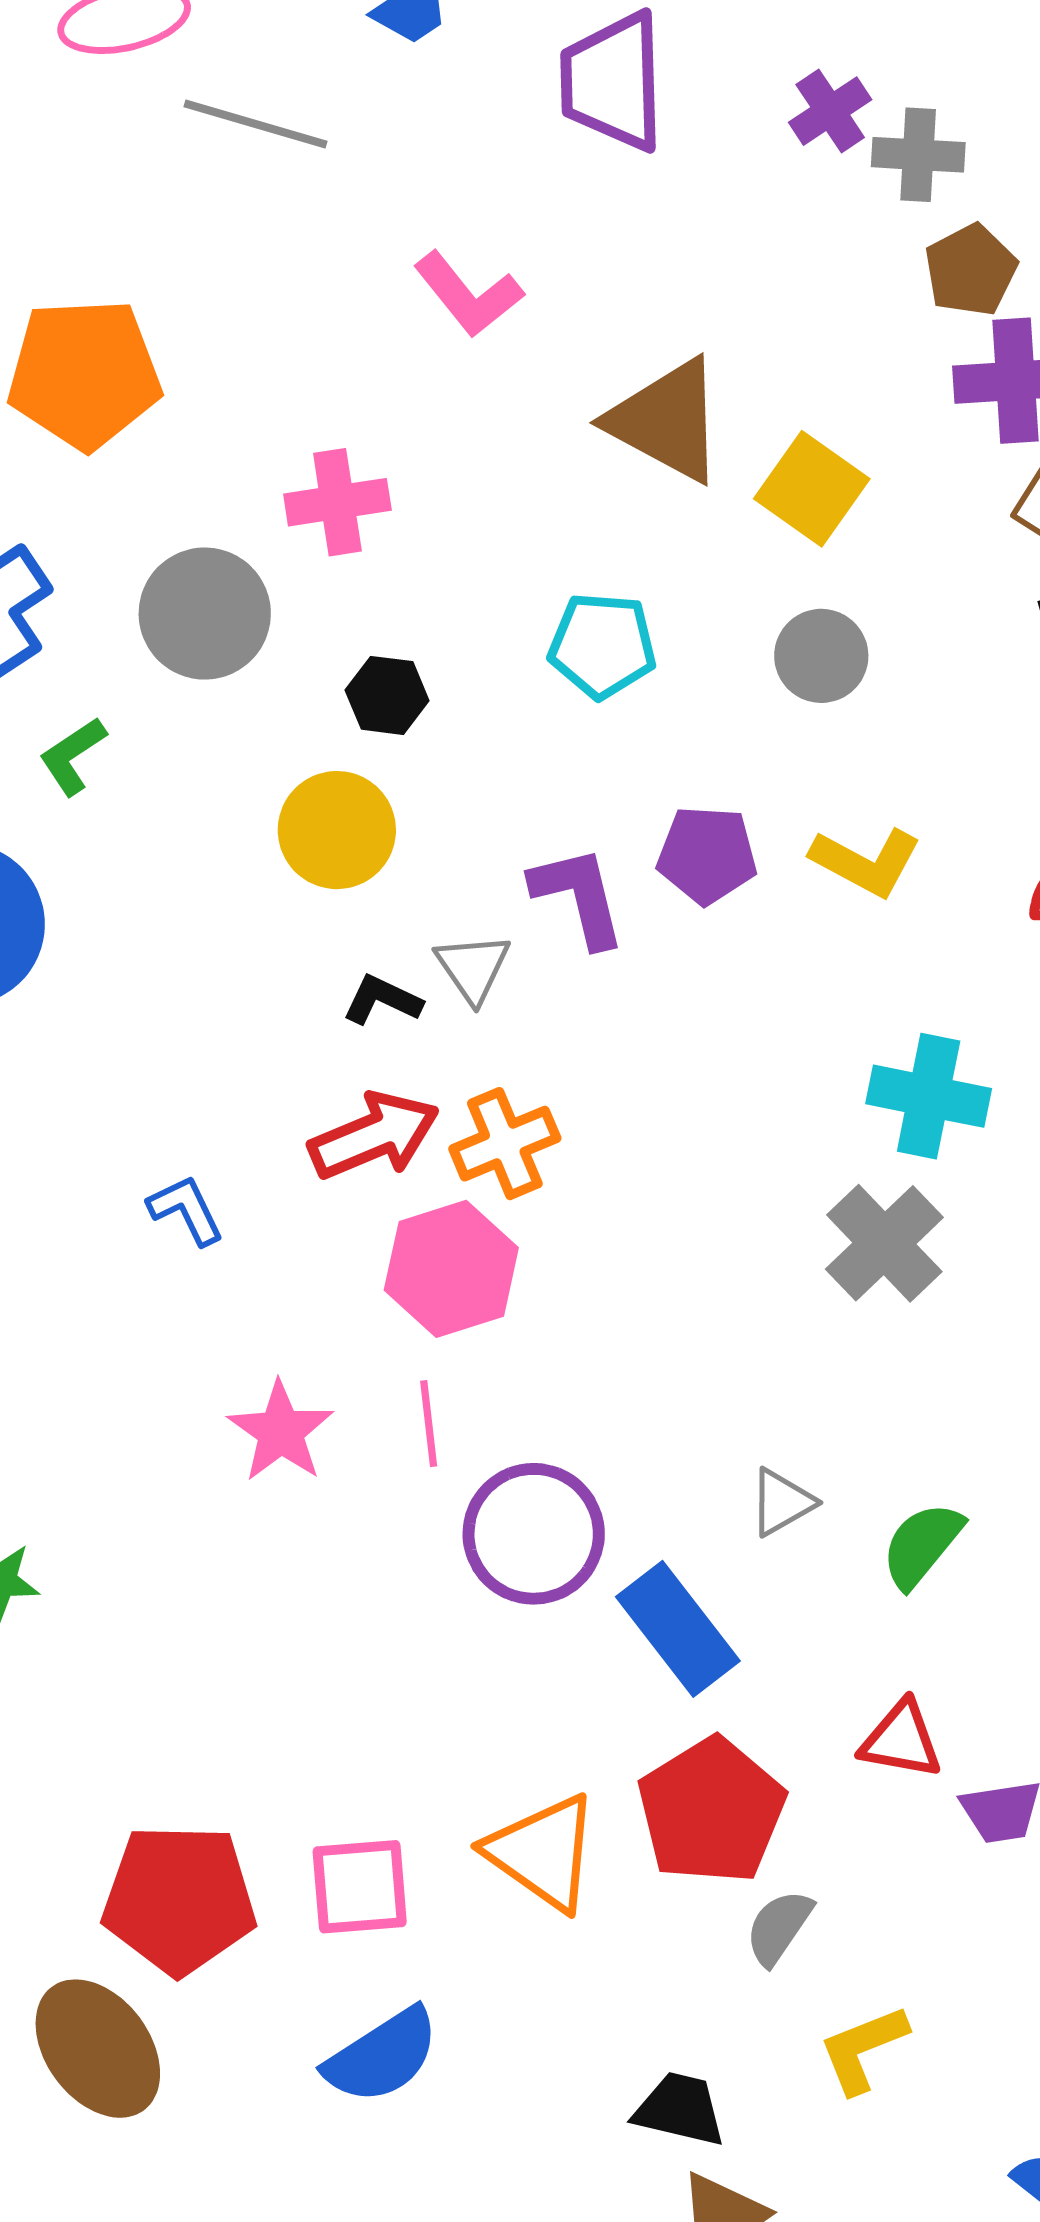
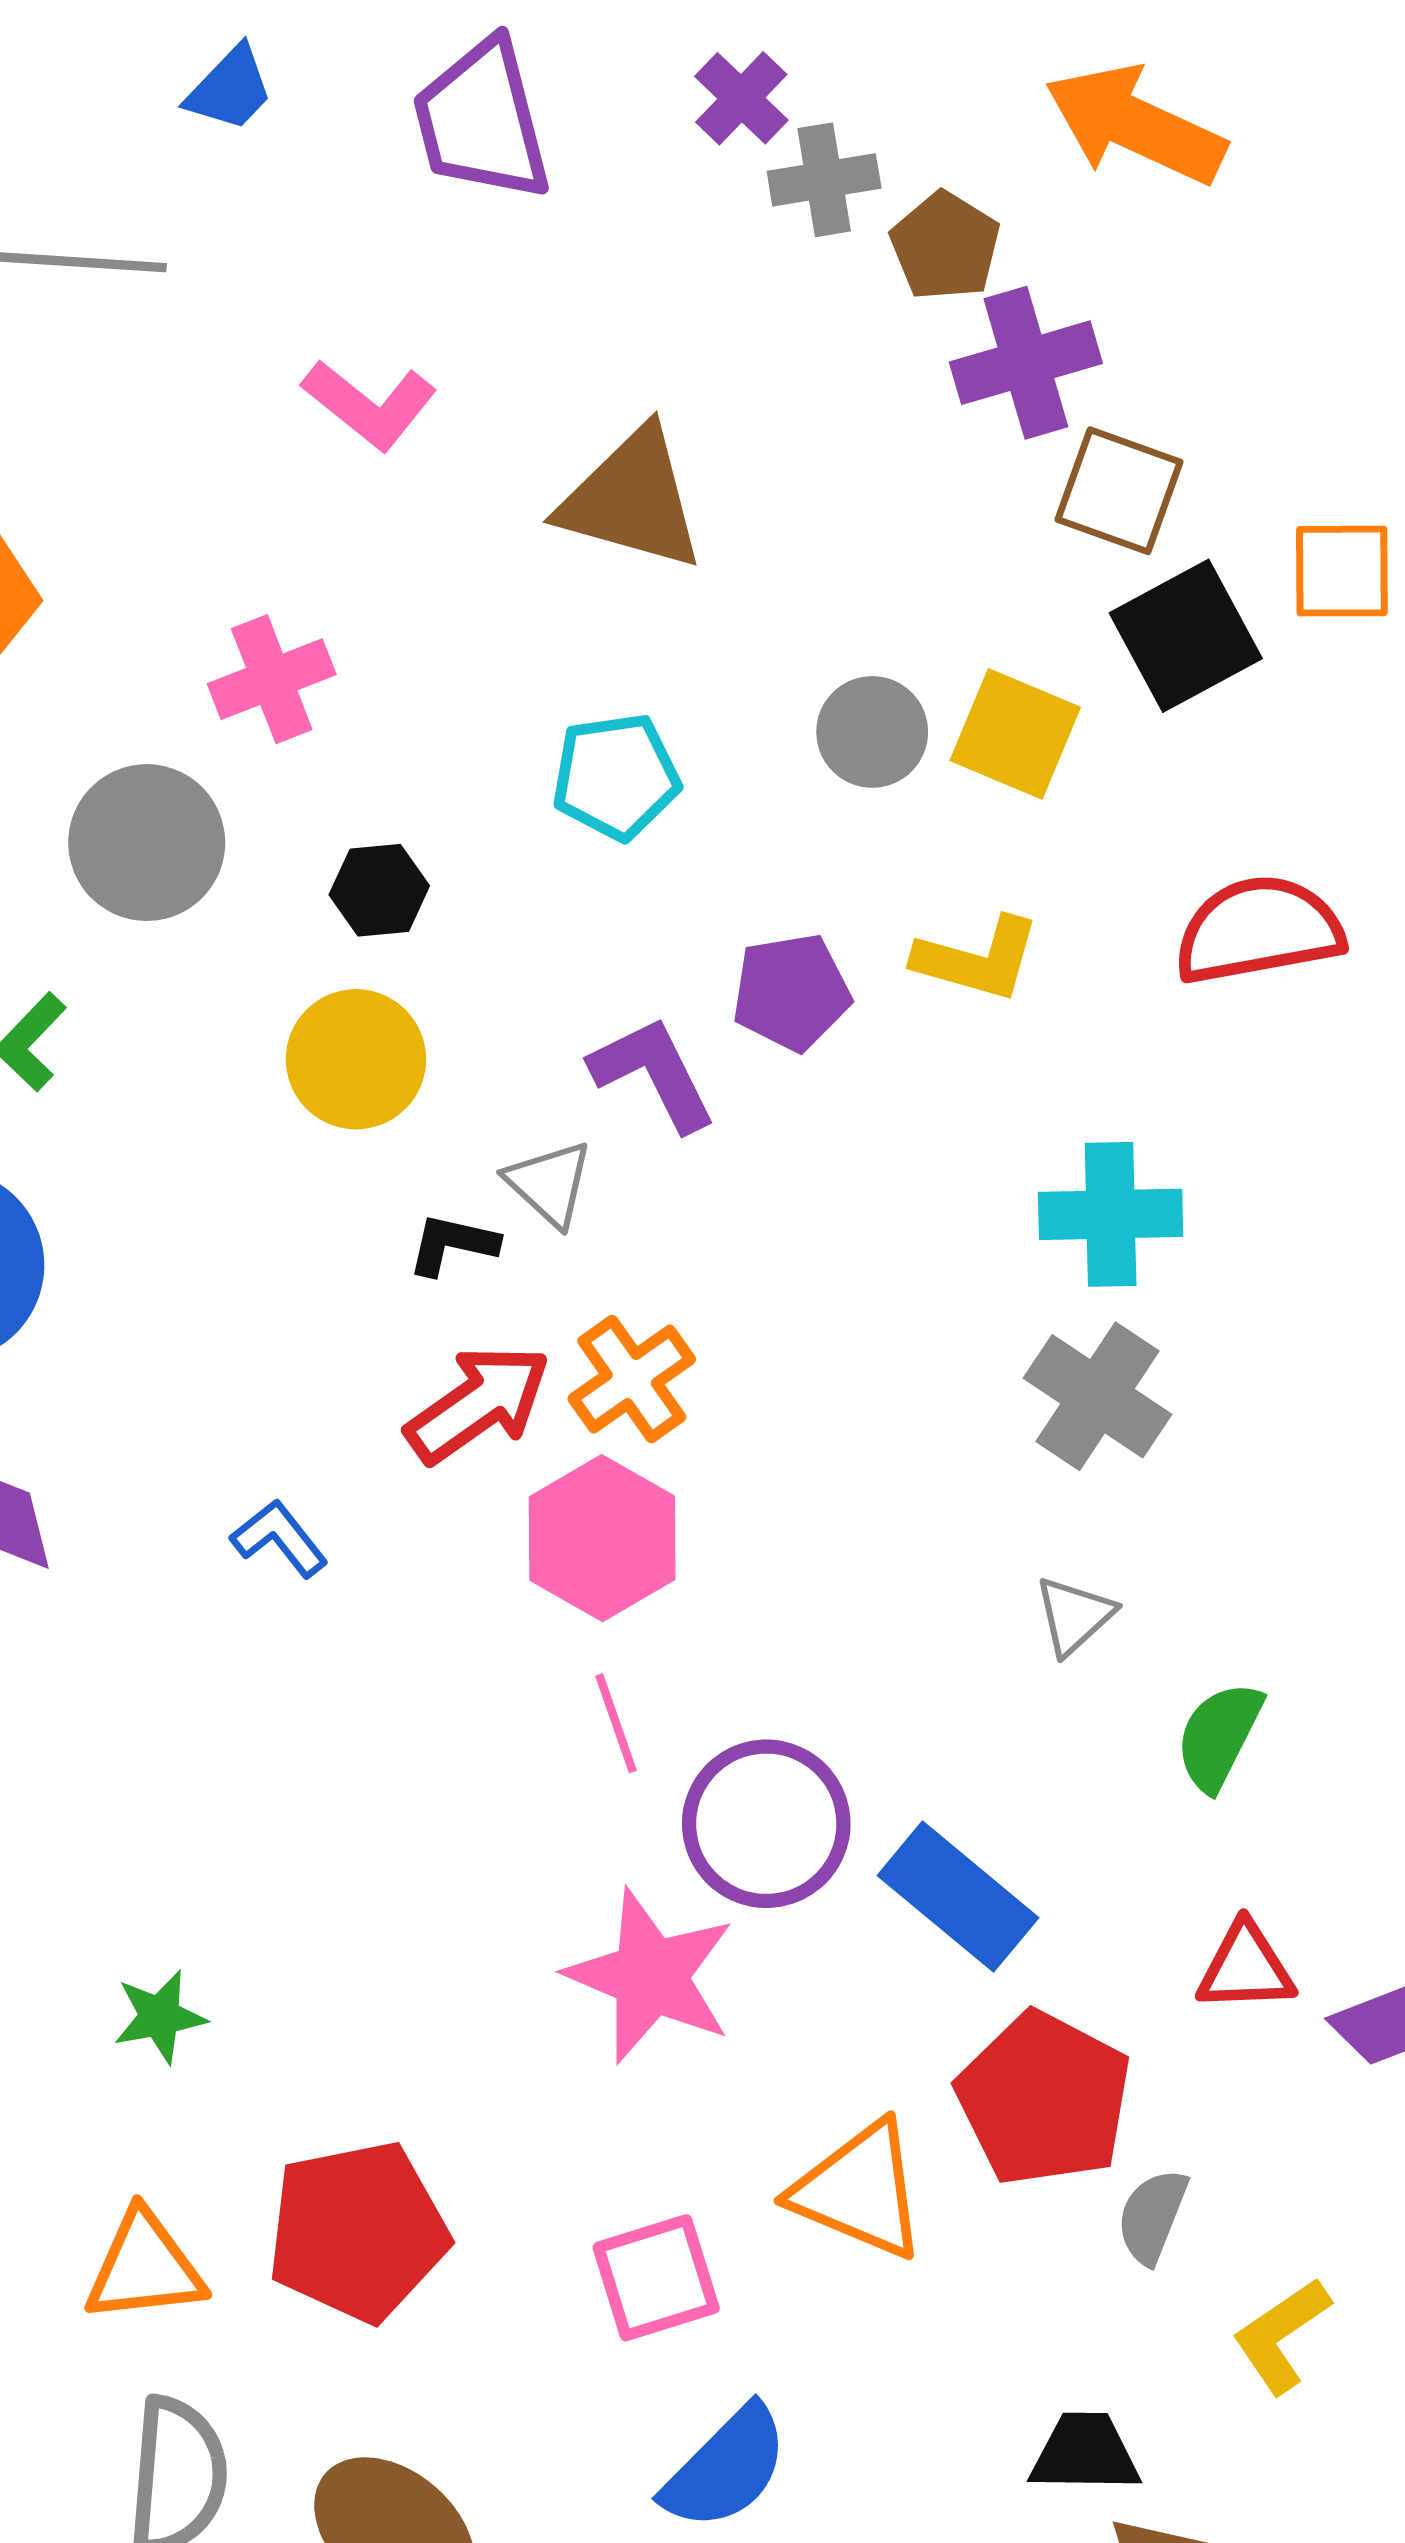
gray cross: (918, 155) -> (824, 180), moved
yellow square: (812, 489) -> (1015, 734), moved
pink star: (281, 1432) -> (651, 1976), moved, size x1.4
gray triangle: (782, 1502) -> (1074, 1616), moved
red pentagon: (179, 1899) -> (358, 2231), moved

